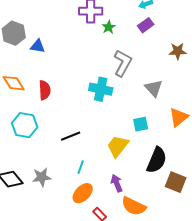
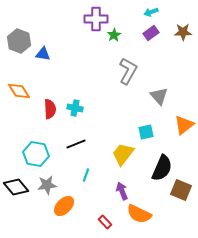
brown star: (178, 51) -> (183, 32), moved
cyan cross: (101, 89) -> (75, 108), moved, size x0.7
red semicircle: (45, 90) -> (50, 109), moved
cyan hexagon: (25, 125) -> (36, 154), moved
orange ellipse: (83, 193) -> (64, 206), moved

